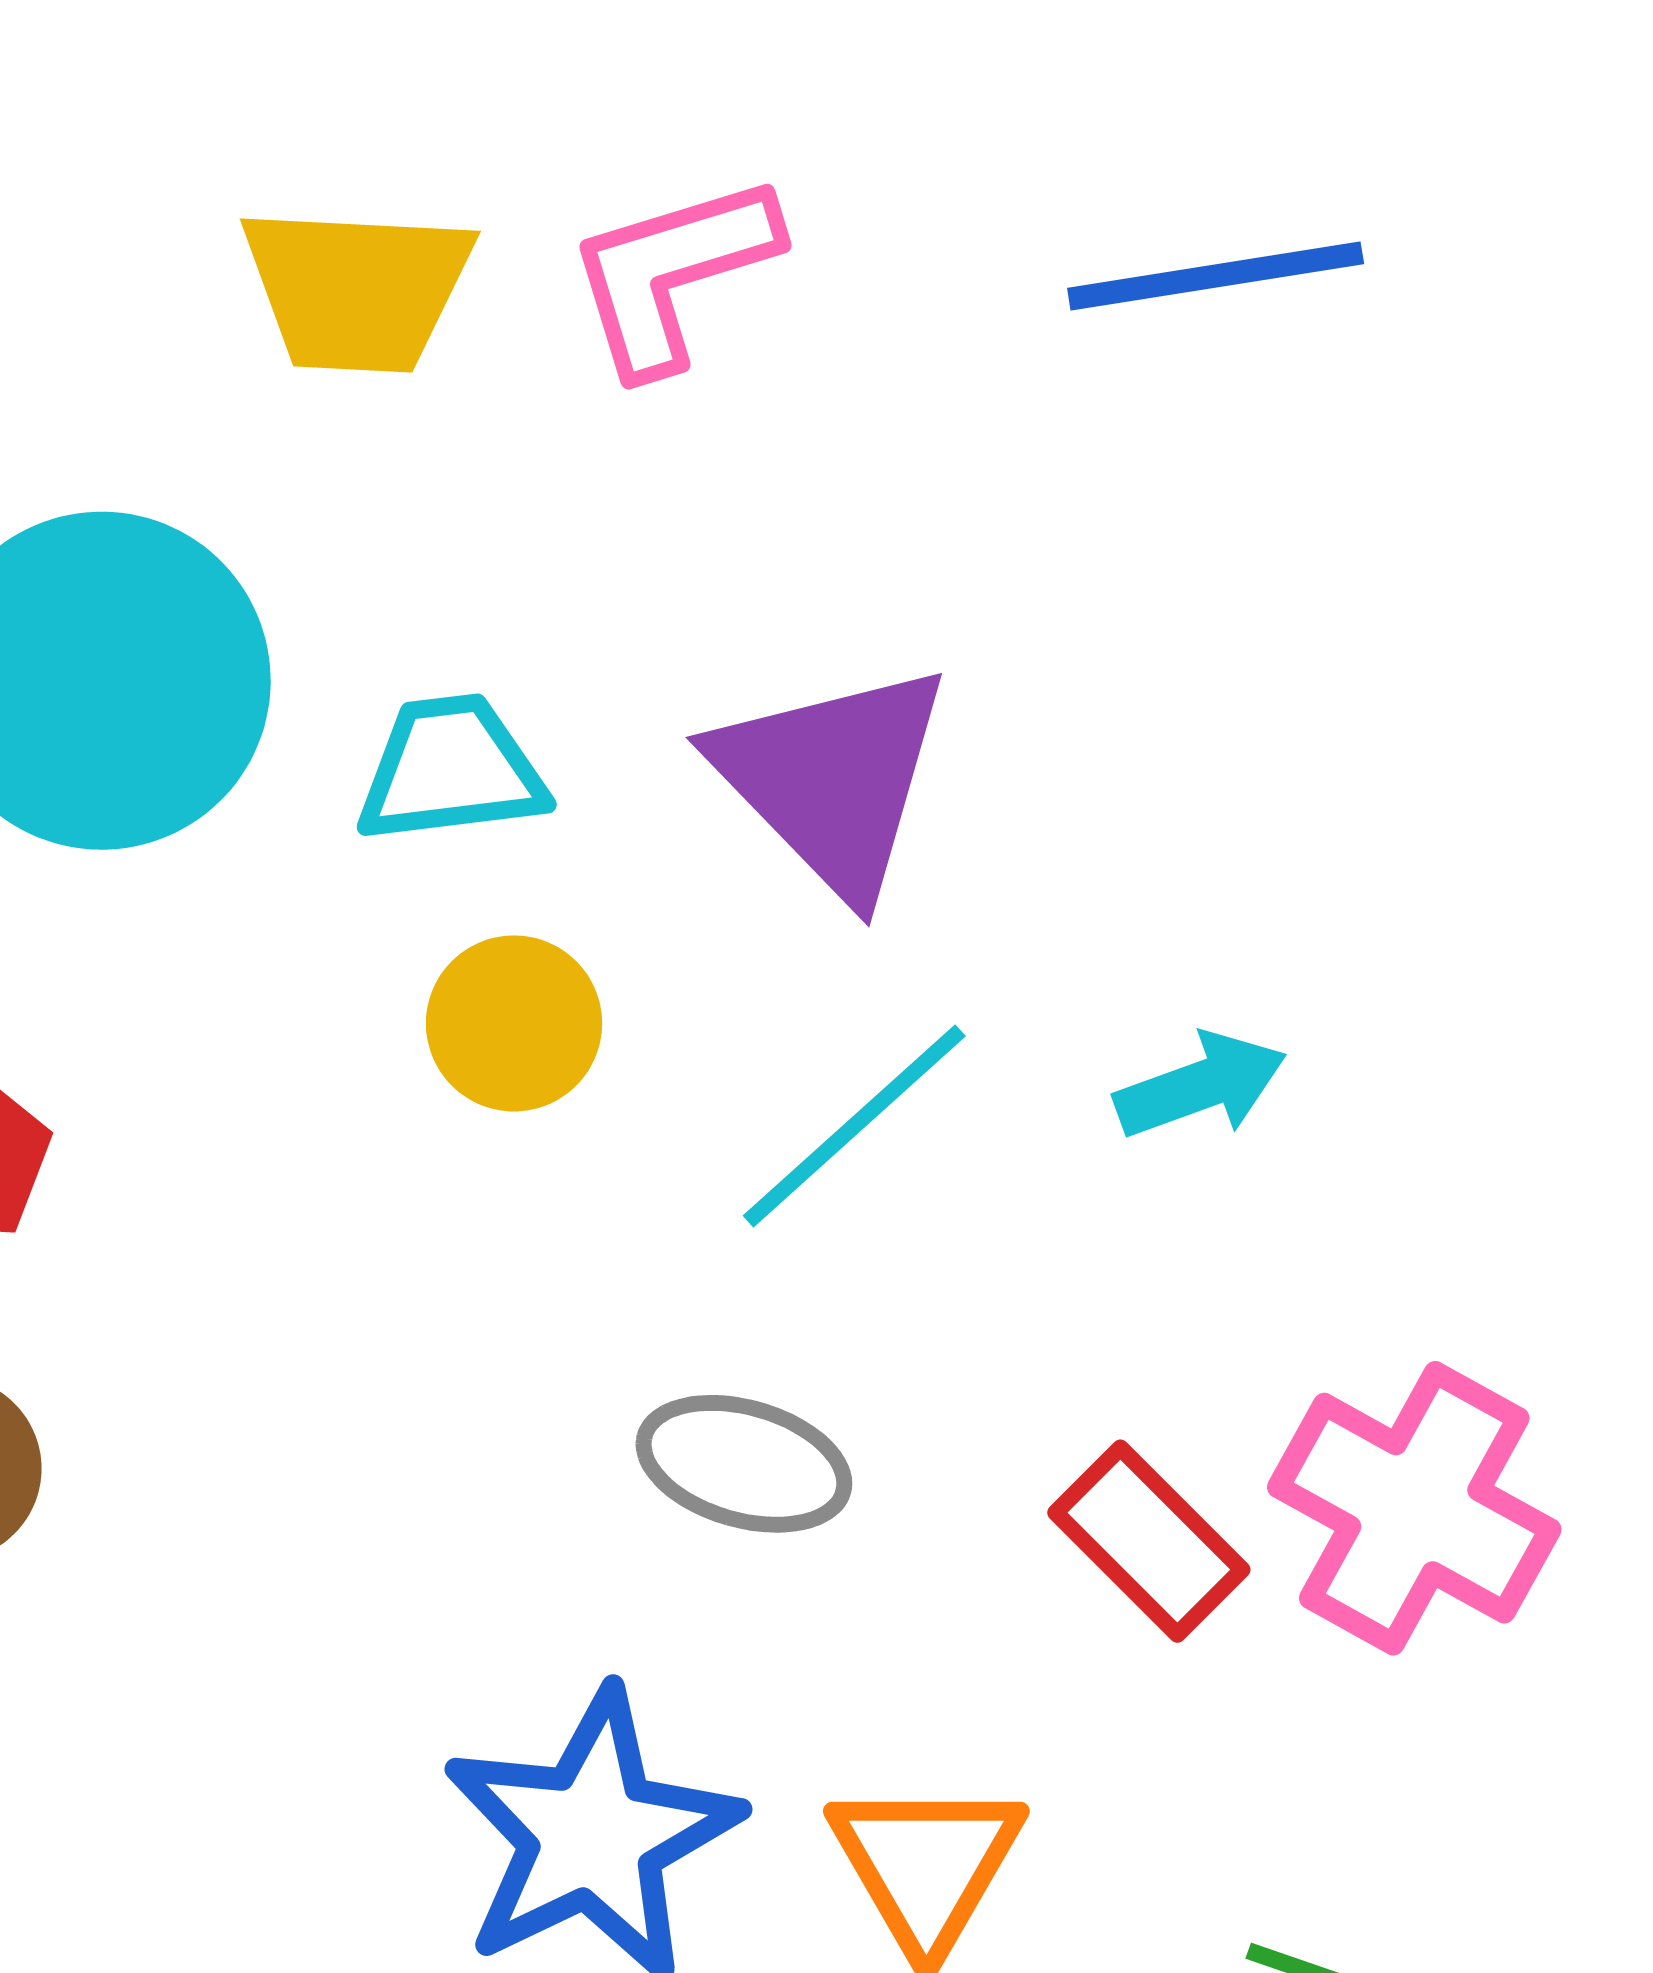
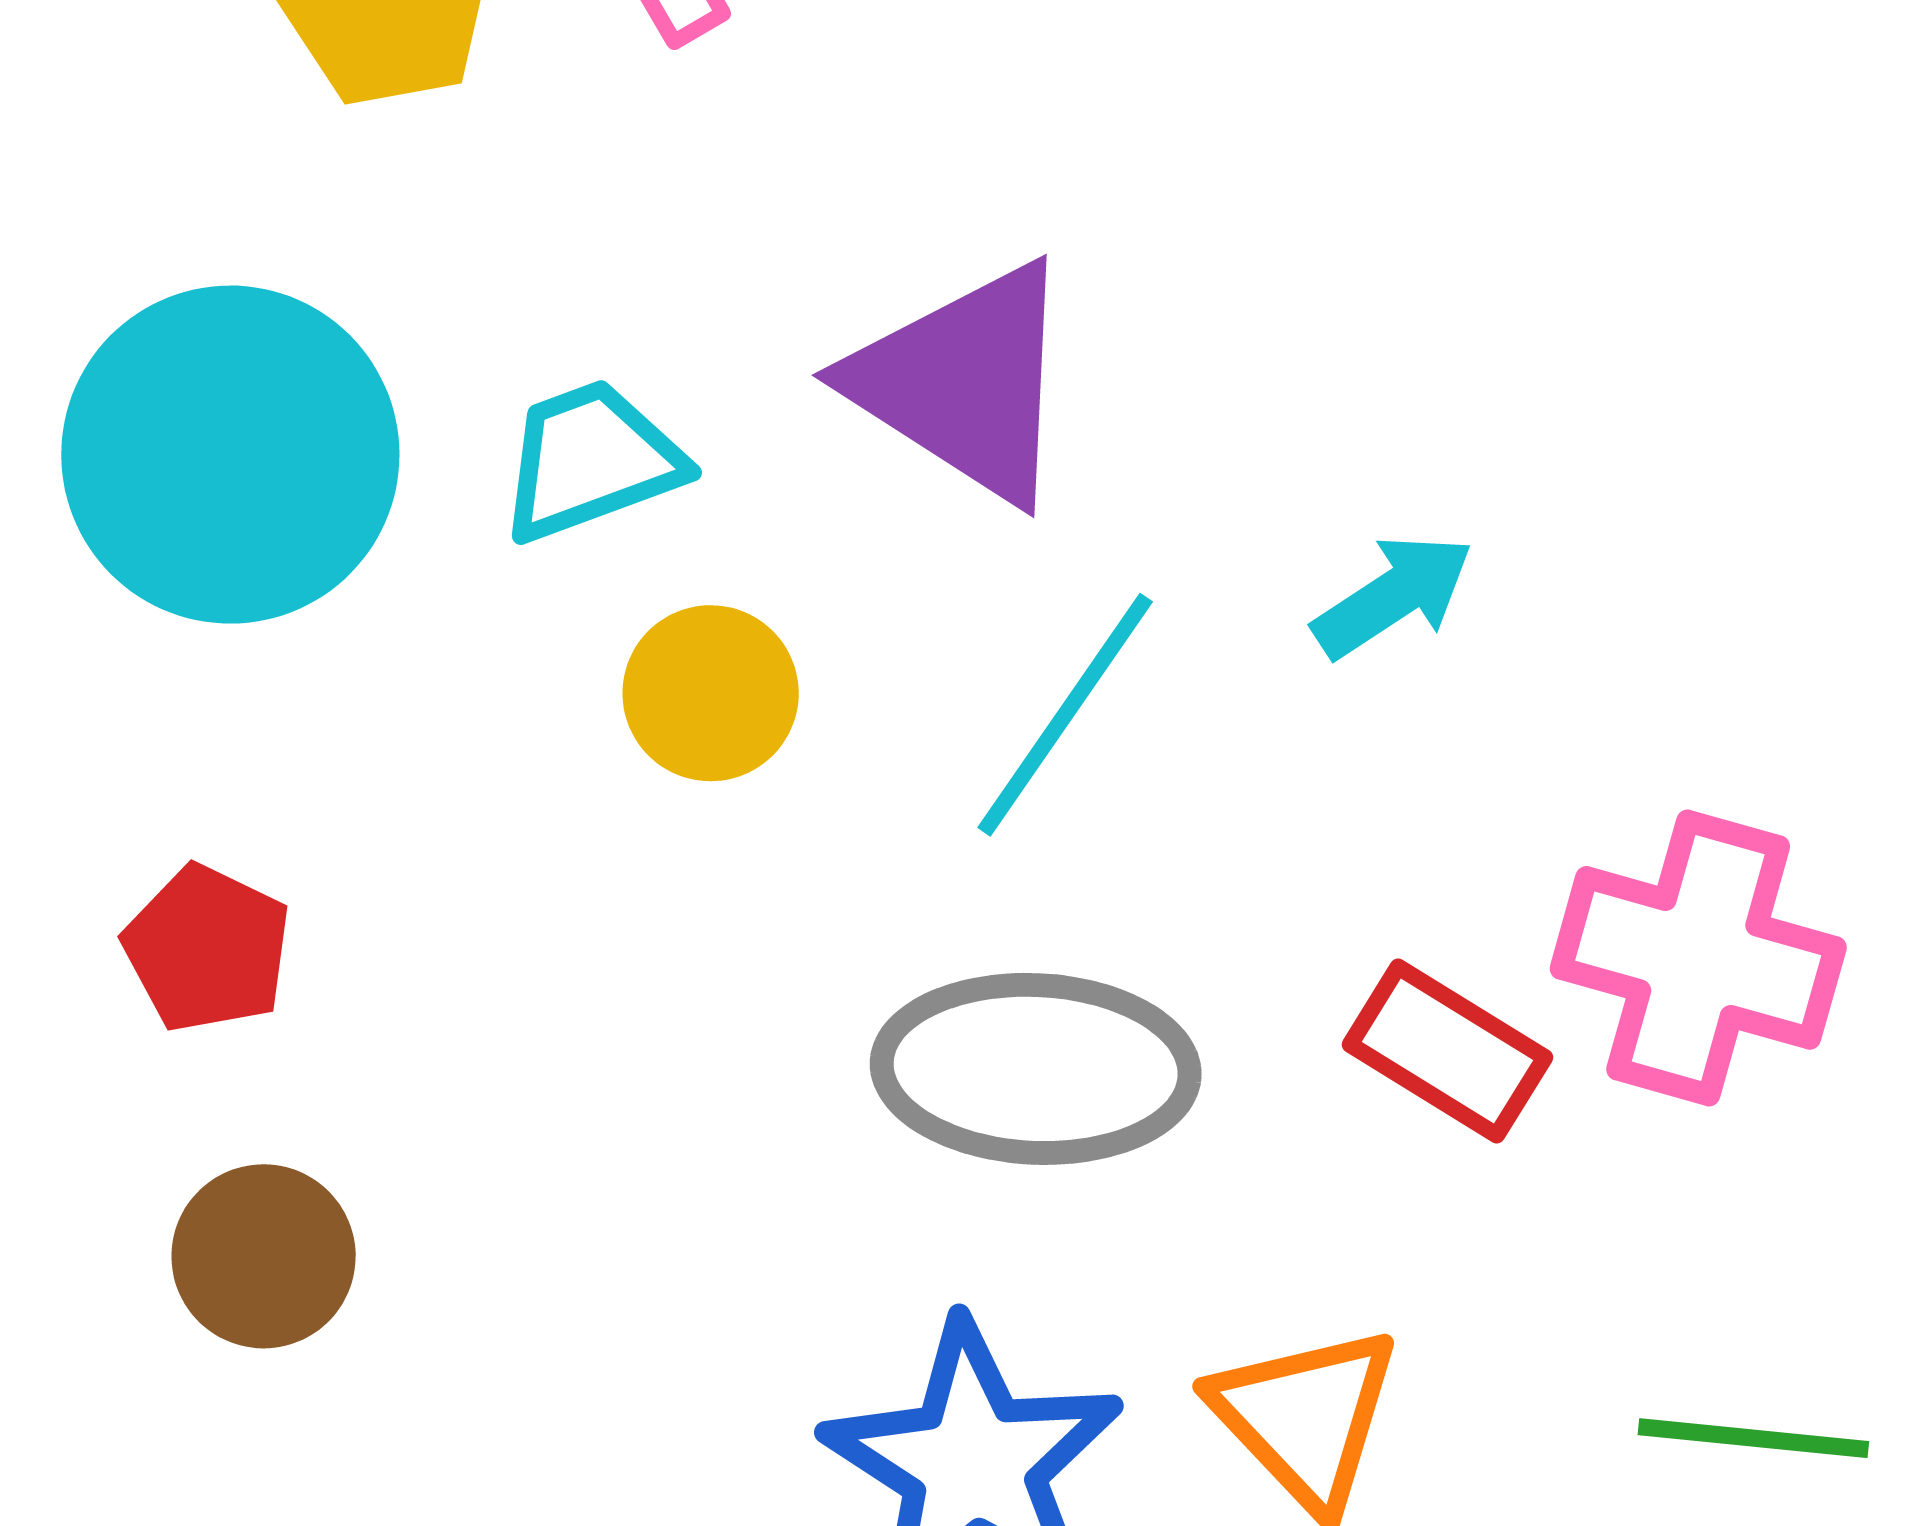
gray ellipse: (744, 1464) -> (1036, 1069), size x1.5

